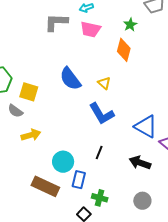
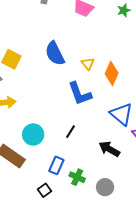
orange diamond: (124, 50) -> (112, 73), moved
blue rectangle: (79, 180) -> (56, 165), moved
green cross: (100, 198) -> (77, 177), moved

